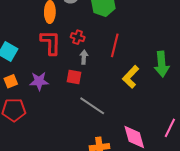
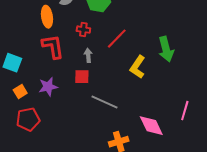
red cross: (78, 37) -> (83, 30), moved
red line: (115, 45) -> (117, 39), turned 40

